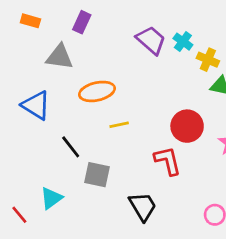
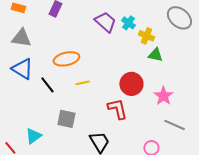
gray triangle: (60, 57) -> (21, 38), moved
black line: (71, 147) -> (47, 85), moved

